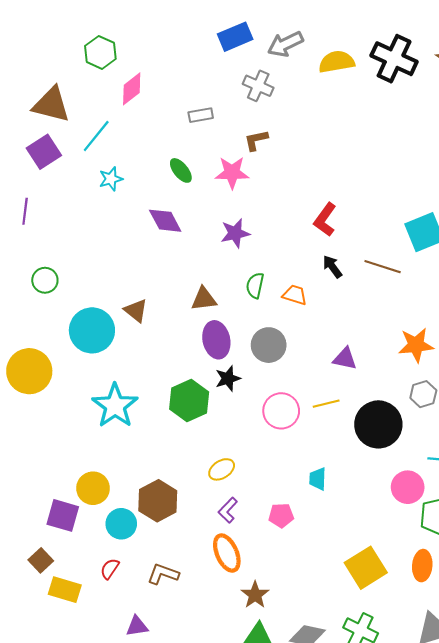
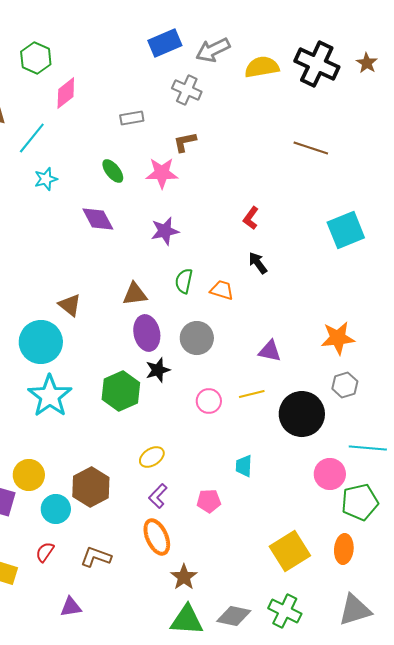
red L-shape: (325, 220) -> (251, 218), size x0.7
brown line: (383, 267) -> (311, 148), moved
cyan circle: (92, 330) -> (41, 342), moved
pink circle: (281, 411) -> (209, 401), size x0.7

